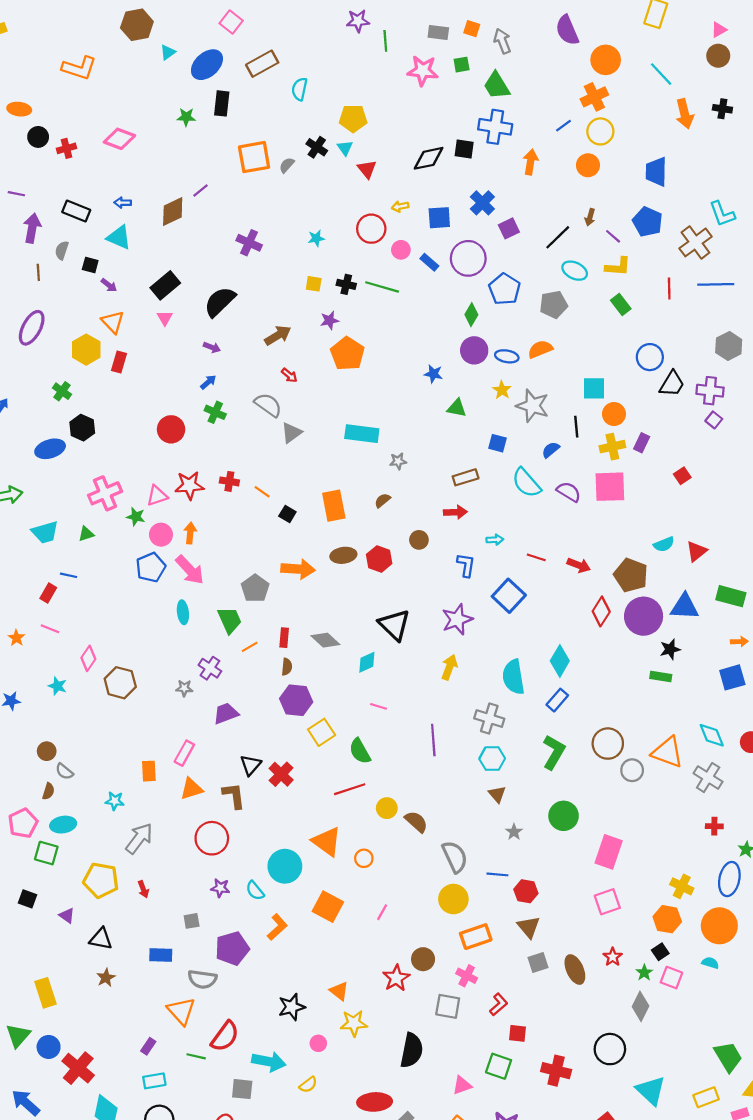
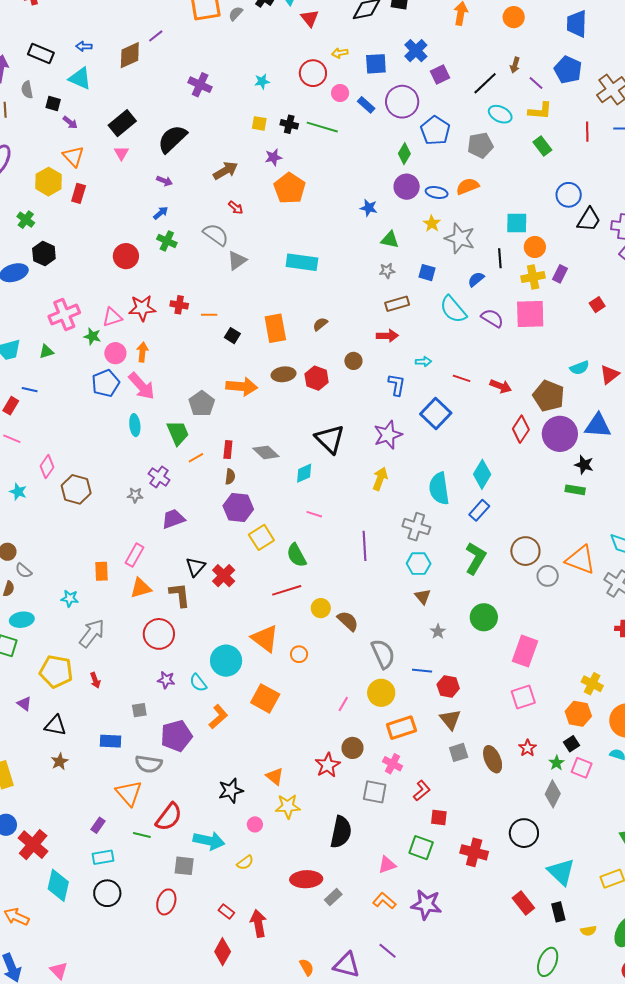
gray semicircle: (62, 250) -> (27, 90), turned -30
gray star: (398, 461) -> (387, 271), moved
orange line: (262, 492) -> (209, 315), turned -35
black star: (670, 649) -> (584, 465), turned 30
pink line: (382, 912) -> (343, 704), moved

